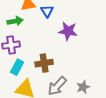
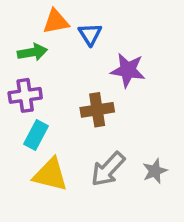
brown cross: (44, 63) -> (97, 110), moved

